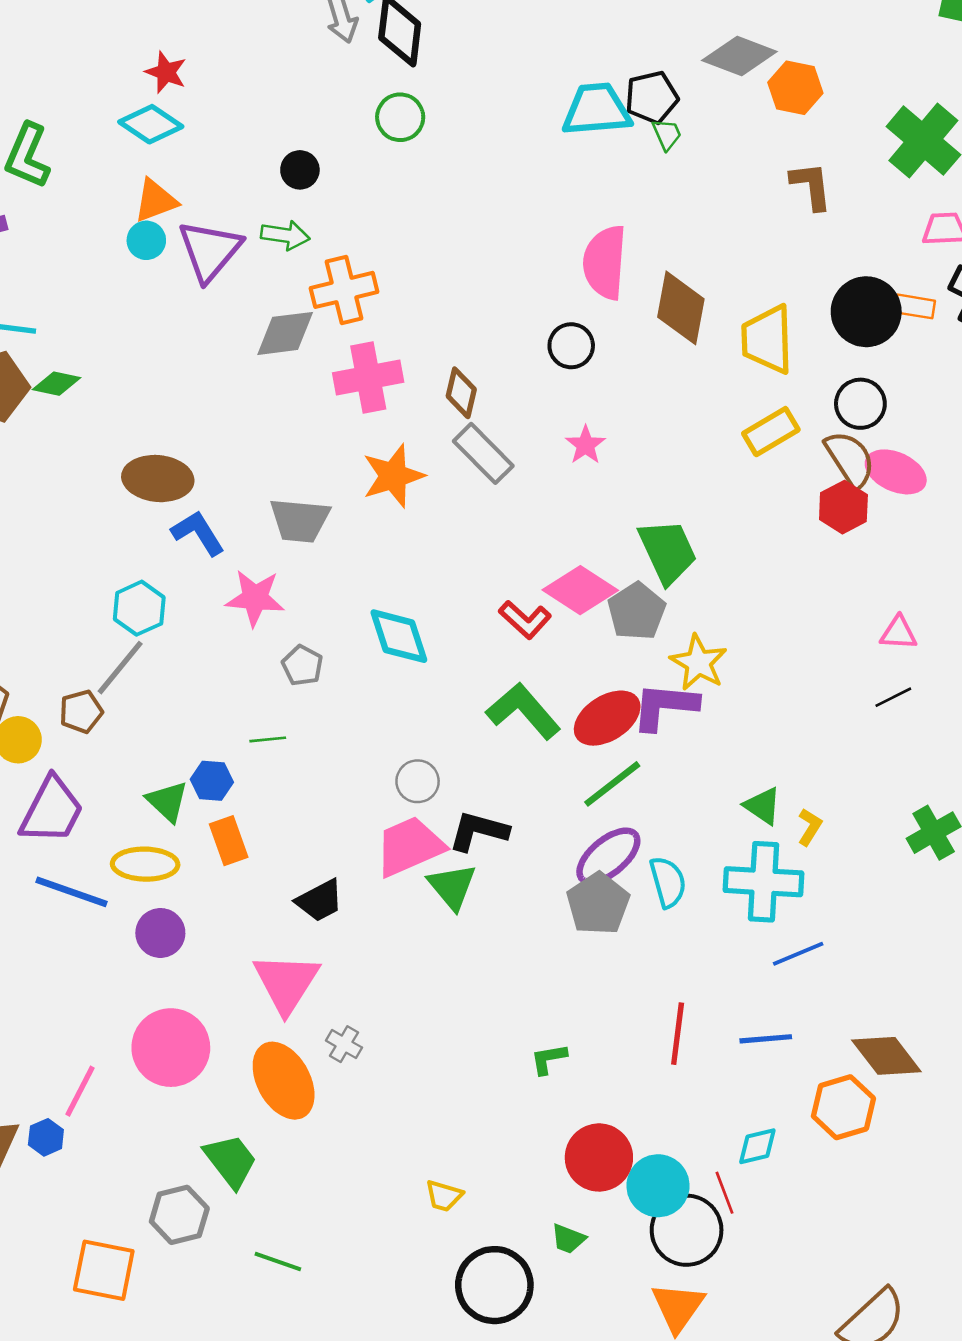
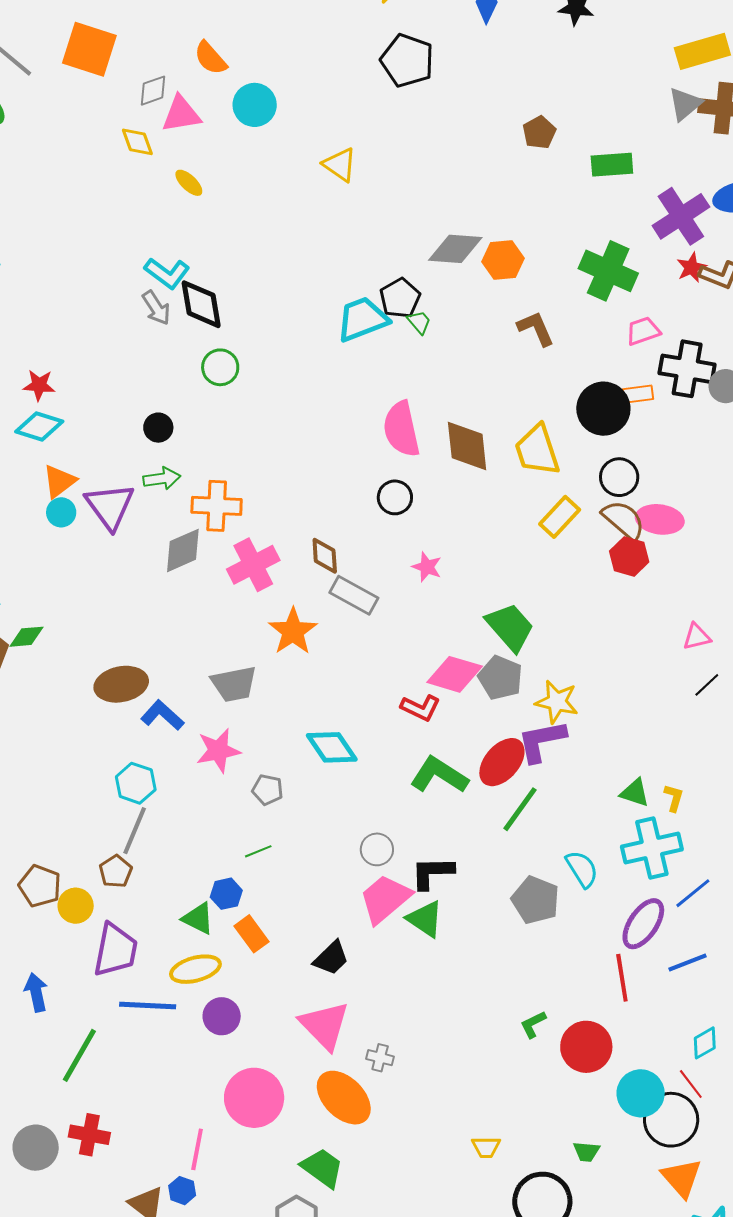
orange cross: (344, 290) -> (217, 506), turned 33
purple ellipse: (608, 856) -> (643, 924), moved
red circle: (599, 1157) -> (586, 1047), moved

